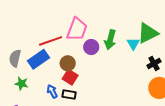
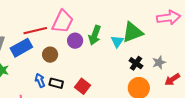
black cross: (154, 63) -> (136, 63), turned -32
red square: (70, 77) -> (83, 86), moved
blue arrow: (52, 91) -> (40, 80), moved
black rectangle: (69, 95) -> (56, 83), moved

